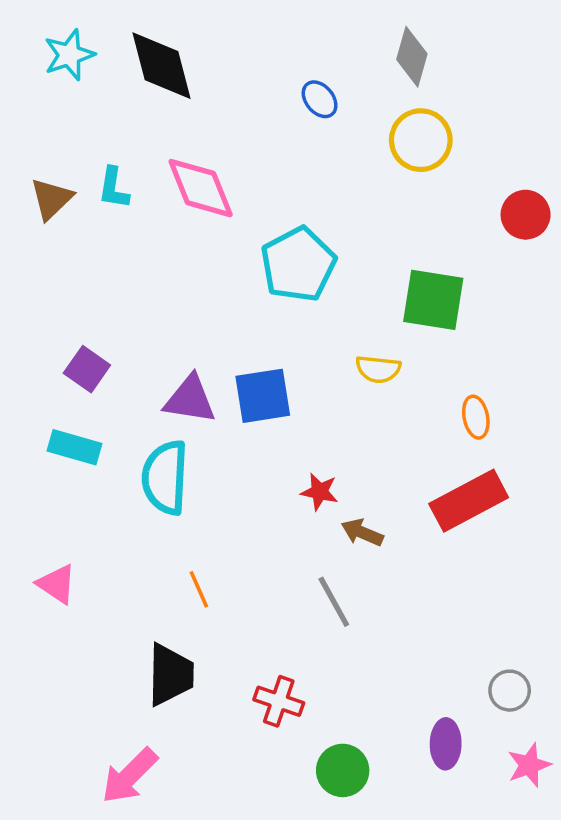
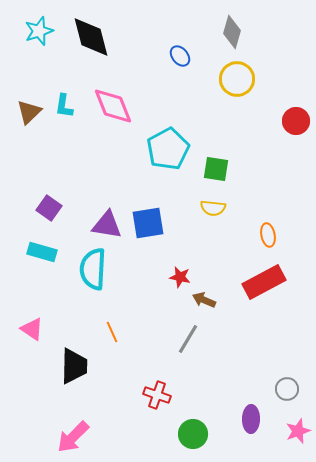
green square: (433, 300) -> (216, 169), moved, size x0.7
gray line: (334, 602) -> (188, 339), turned 60
black trapezoid: (170, 675) -> (74, 366), moved

